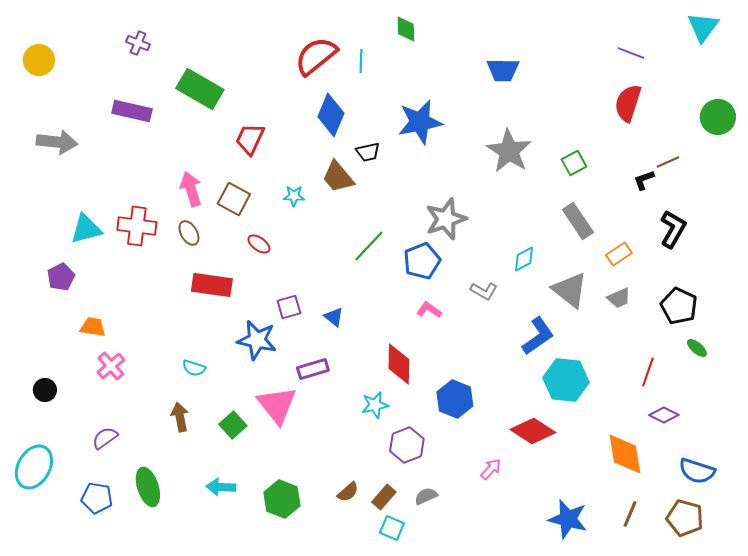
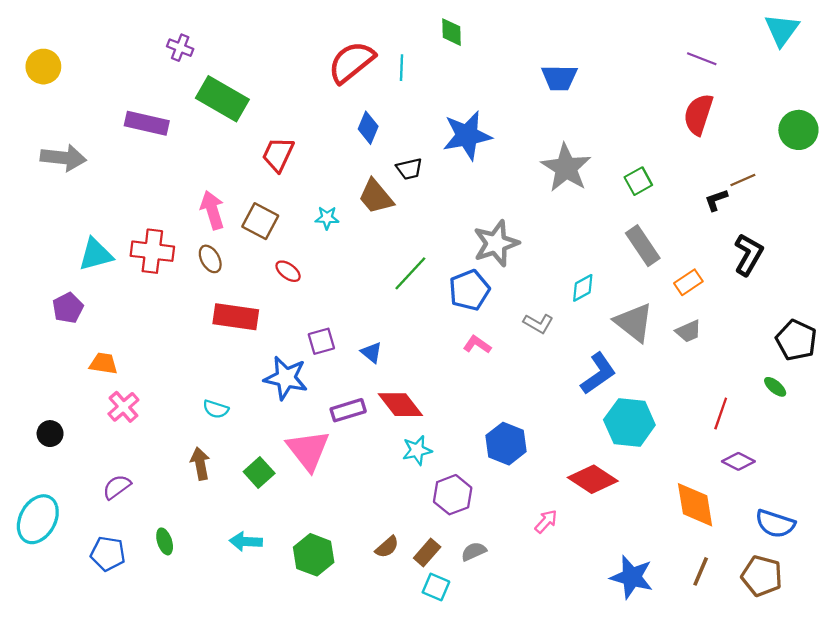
purple cross: (138, 43) -> (180, 48), moved
blue diamond: (331, 115) -> (368, 128), size x0.7
black pentagon: (679, 306) -> (796, 340), moved
red diamond: (399, 364) -> (400, 405), moved, turned -39
green ellipse: (148, 487) -> (165, 541), size x0.6

